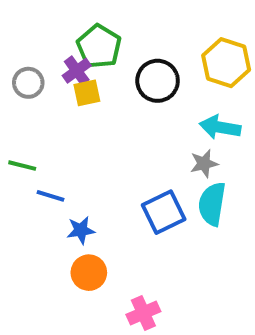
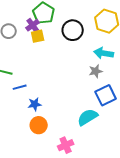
blue line: (50, 196) -> (20, 87), turned -32
cyan semicircle: (212, 204) -> (88, 117), moved, turned 50
blue square: (164, 212) -> (106, 95), moved

